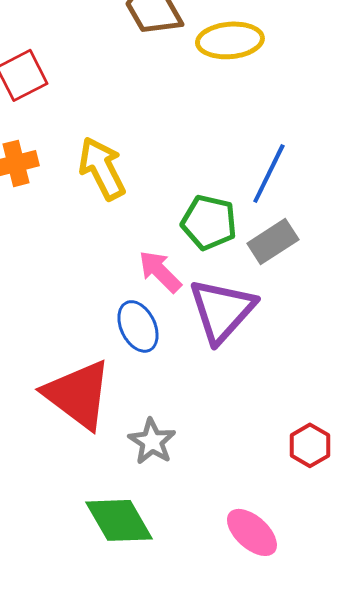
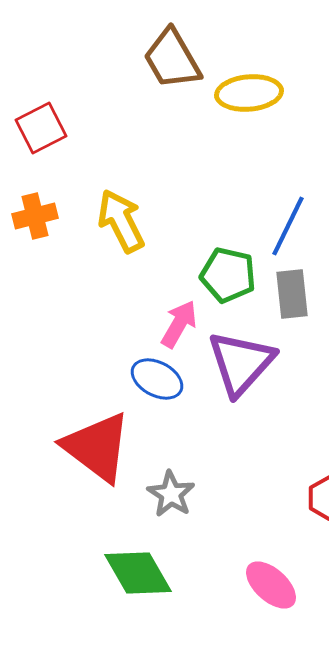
gray rectangle: (273, 241) -> (292, 294), turned -63
pink arrow: (160, 271) -> (179, 324), turned 75
blue ellipse: (138, 326) -> (157, 379), turned -36

